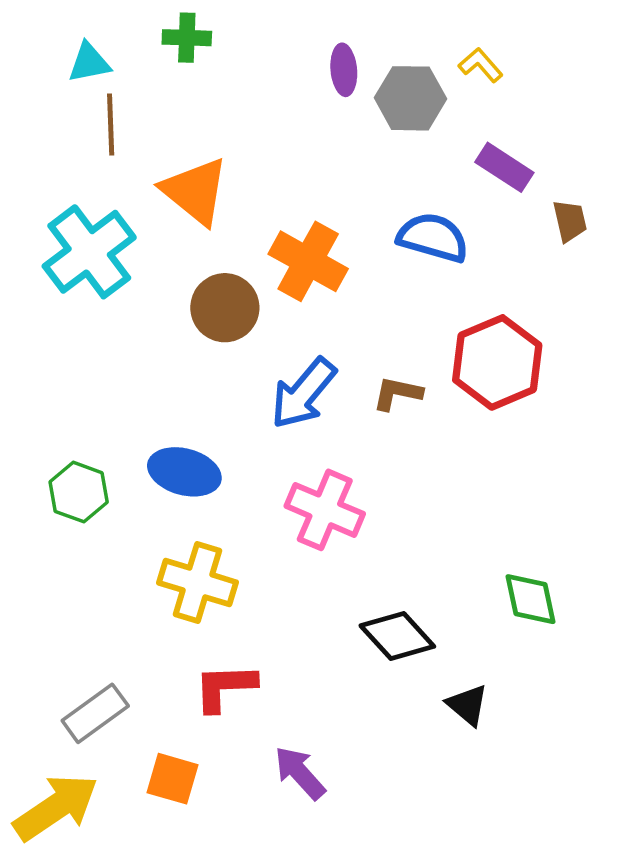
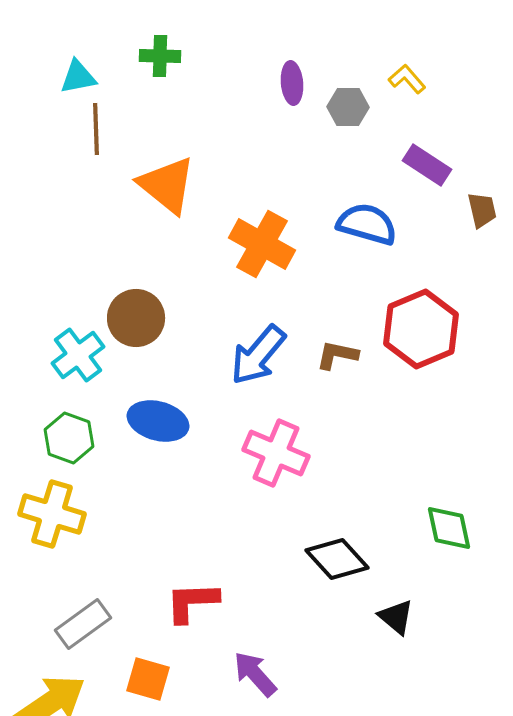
gray hexagon: (410, 98) -> (348, 107), size x0.7
cyan cross: (89, 252) -> (78, 355), moved, size x0.7
brown circle: (225, 308) -> (136, 318), moved
yellow cross: (197, 582) -> (52, 514), moved

